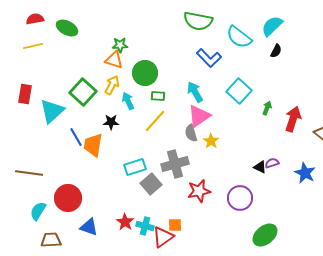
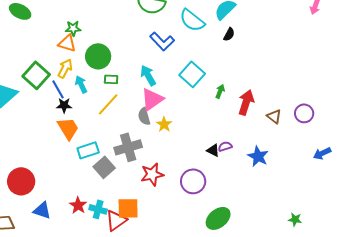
blue line: (76, 137) -> (58, 89), moved
orange trapezoid: (93, 145) -> (68, 128), moved, turned 140
orange square: (175, 225) -> (128, 208), size x1.6

